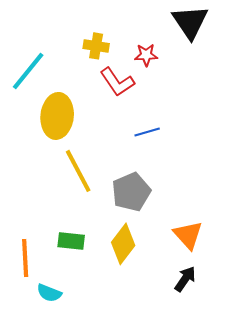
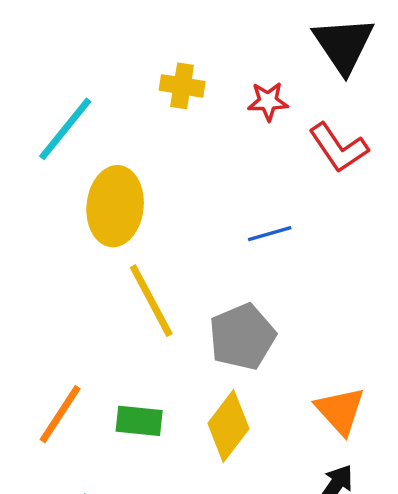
red L-shape: (117, 82) -> (338, 148), moved
orange line: (25, 258) -> (60, 414), moved, turned 36

